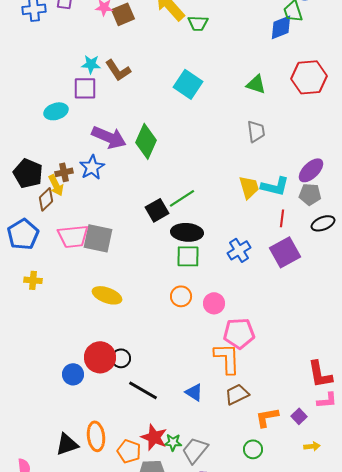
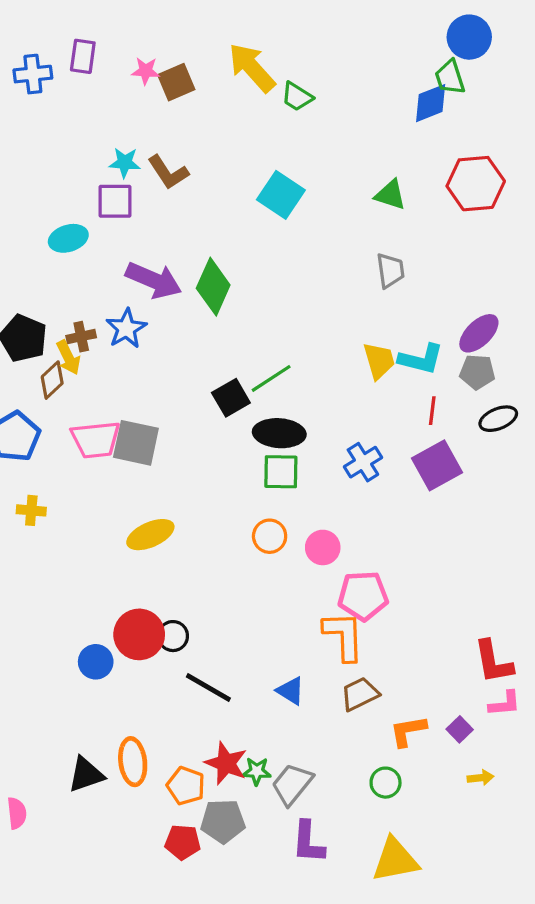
green trapezoid: (198, 23) -> (297, 97), turned 30
yellow ellipse: (107, 295) -> (150, 535), turned -44

